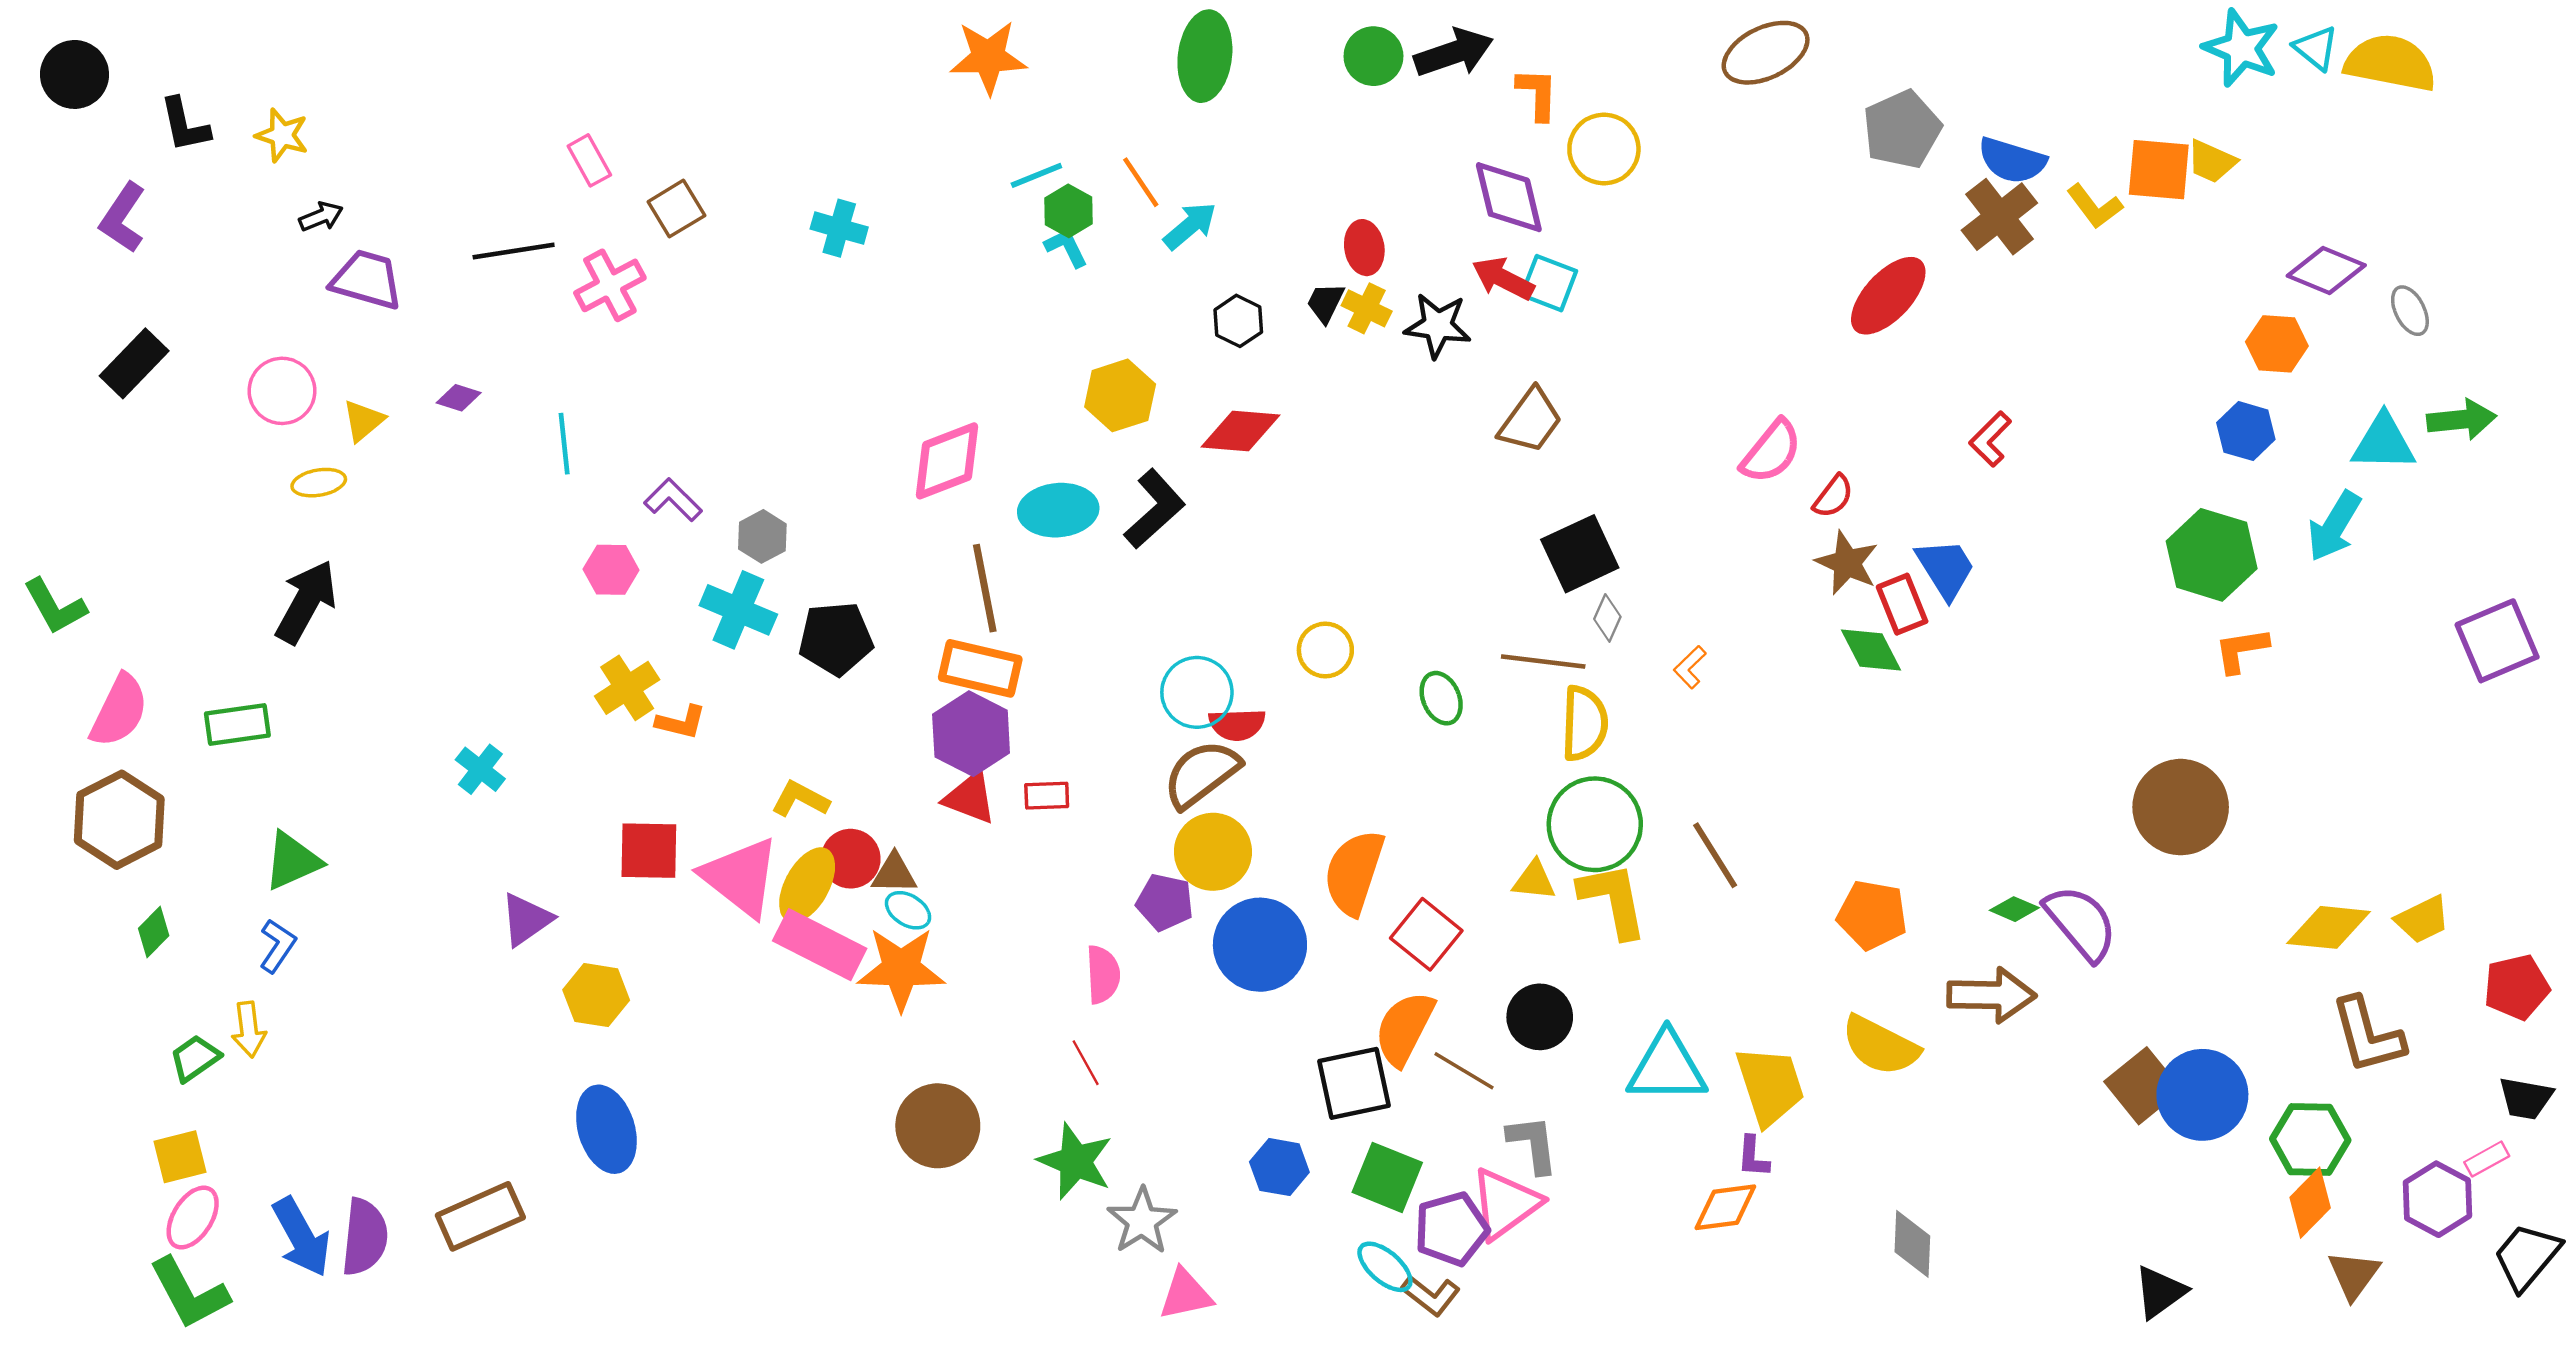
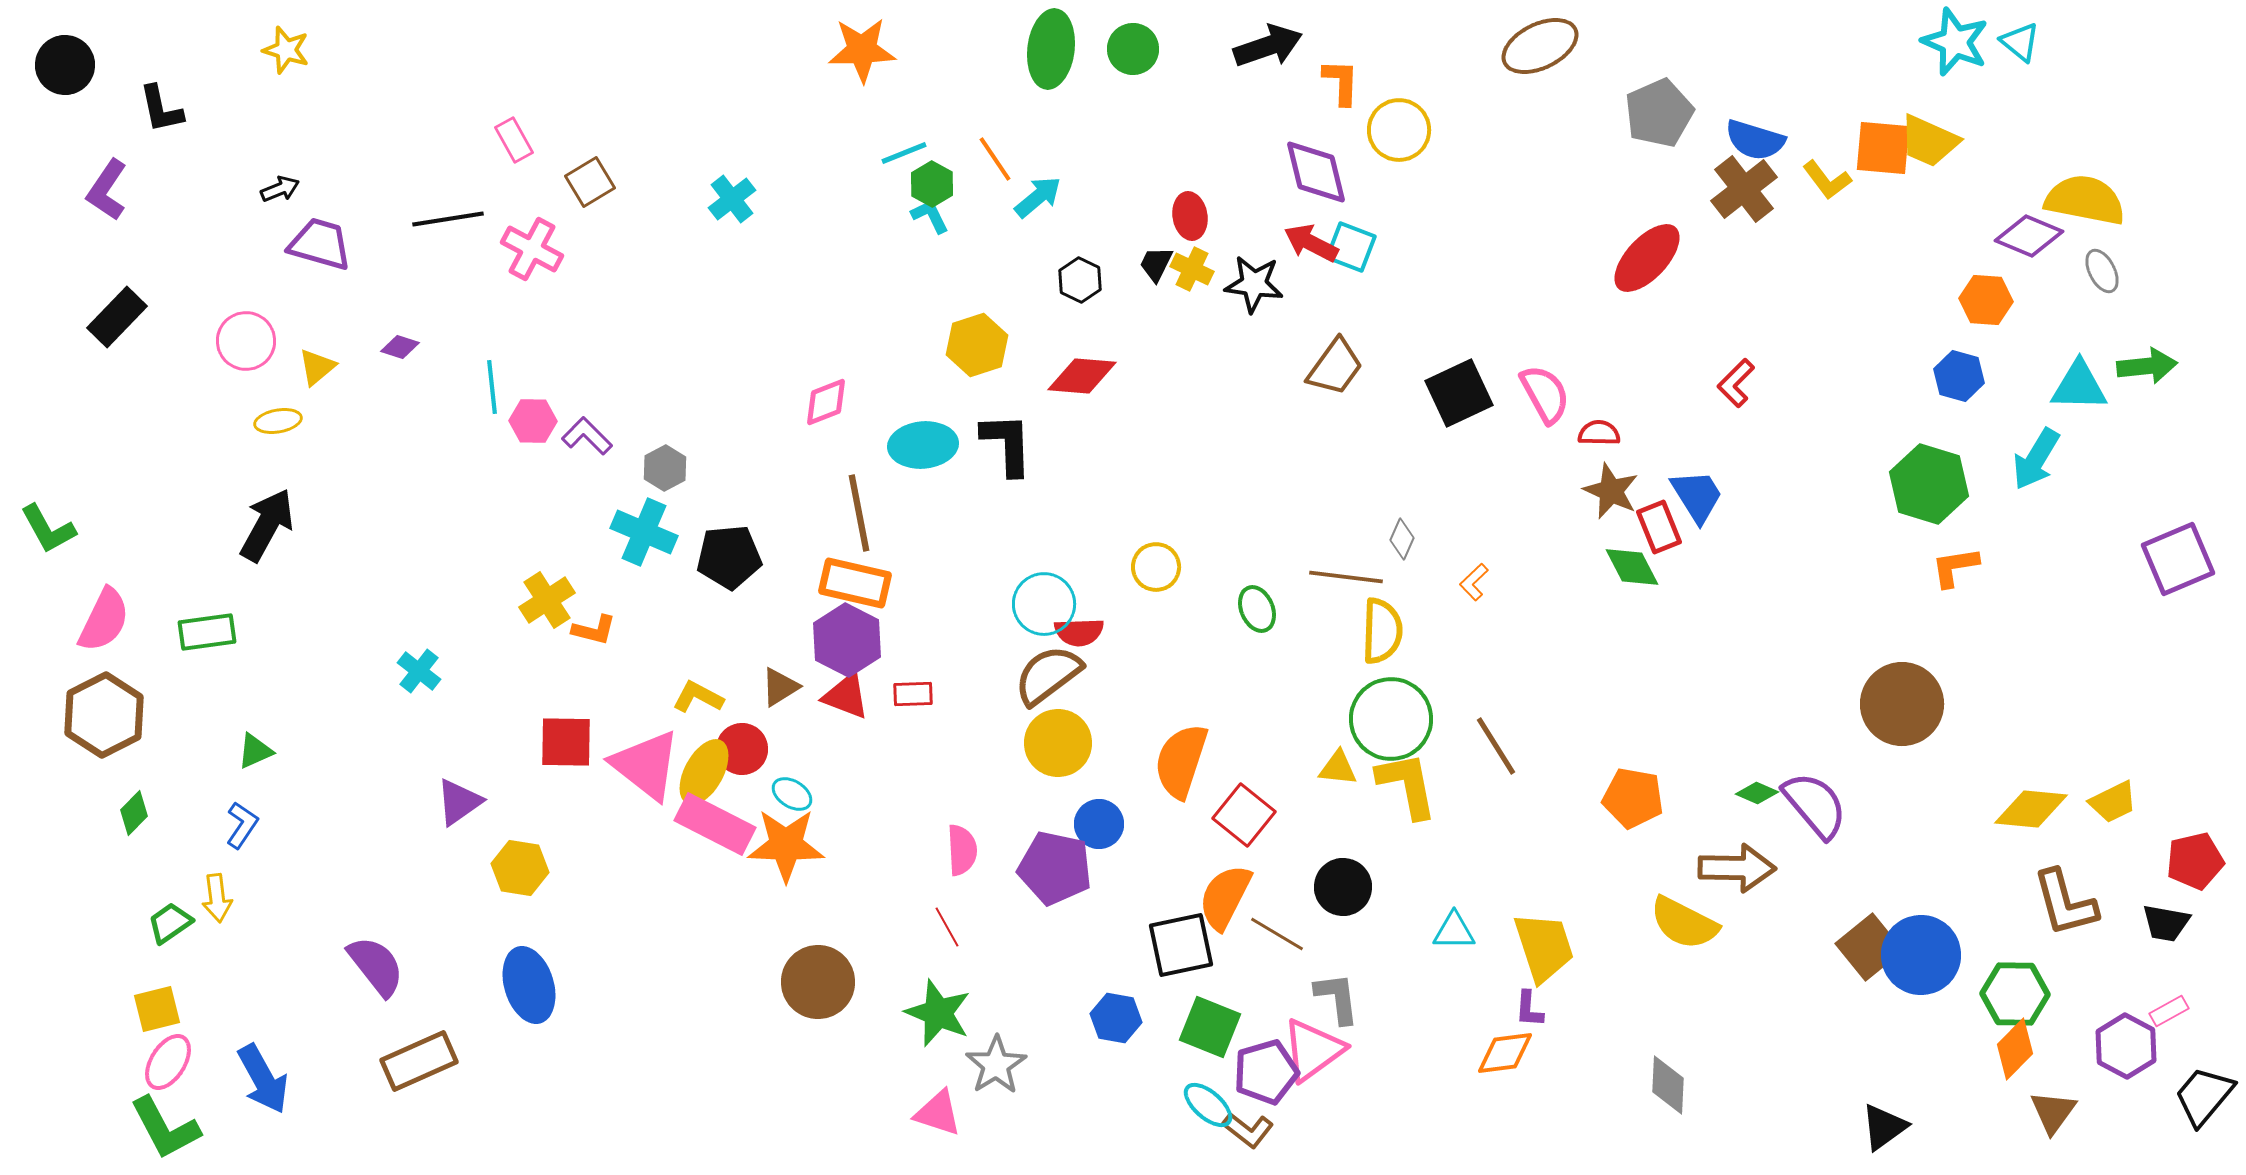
green circle: (1373, 56) -> (1133, 49), moved
yellow semicircle: (2390, 63) -> (2085, 200), moved
yellow star: (282, 135) -> (286, 50), moved
yellow trapezoid: (2212, 162) -> (1929, 141), size x1.4
cyan cross: (839, 228) -> (732, 199), turned 36
pink cross: (610, 285) -> (532, 249), turned -34
pink semicircle: (1771, 452) -> (1545, 394), turned -68
pink diamond: (947, 461) -> (826, 402), size x0.7
red semicircle: (1833, 496) -> (1599, 433), turned -126
black L-shape: (1155, 509) -> (1007, 444), turned -50
black square: (1580, 554) -> (1459, 393), moved
pink hexagon: (611, 570) -> (533, 421), moved
green triangle: (292, 861) -> (255, 751), size x0.7
brown triangle: (894, 874) -> (780, 687), moved, turned -33
purple pentagon: (1165, 902) -> (1055, 868), moved, size x1.5
blue circle: (1260, 945) -> (1099, 824), size x0.6
yellow semicircle: (1880, 1046) -> (1684, 923), moved
cyan triangle: (1667, 1067) -> (1454, 931), size x0.6
black trapezoid: (2526, 1098) -> (2166, 923), moved
purple semicircle: (365, 1237) -> (376, 966), moved, turned -44
pink triangle: (1185, 1294) -> (938, 1113), moved, turned 30

